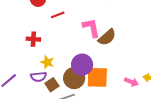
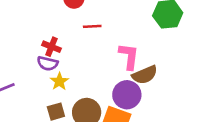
purple circle: (82, 65) -> (127, 95), moved
purple semicircle: (38, 77) -> (47, 63), moved

